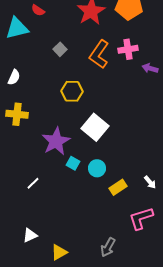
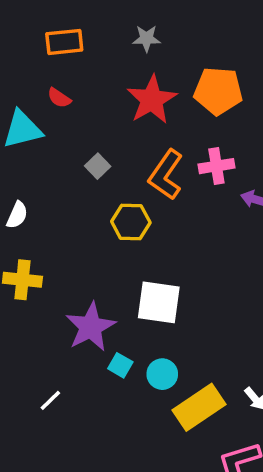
yellow hexagon: (72, 91) -> (131, 222), moved
white square: (95, 127) -> (159, 302), turned -32
yellow rectangle: (118, 187) -> (199, 407), size x1.6

